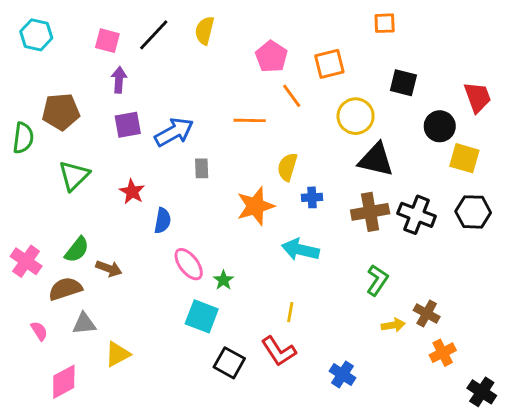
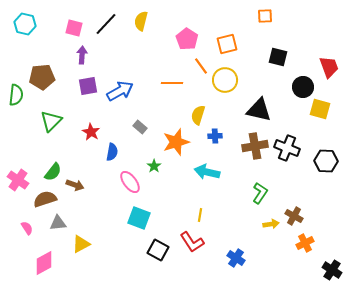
yellow circle: (356, 116) -> (225, 80), moved
gray rectangle: (202, 168) -> (140, 127), moved, turned -48
black hexagon: (473, 212) -> (326, 161), moved
green star: (223, 280) -> (154, 166), moved

